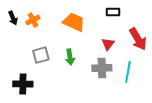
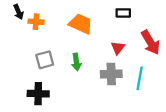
black arrow: (13, 18) -> (19, 12), moved
orange cross: (33, 20) -> (36, 22), turned 32
black cross: (23, 84) -> (38, 94), moved

